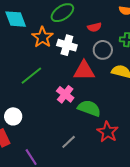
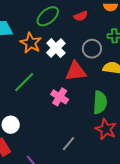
red semicircle: (94, 27) -> (81, 16), moved
white cross: (67, 45) -> (56, 48), turned 36
green semicircle: (89, 108) -> (100, 102), moved, turned 80

